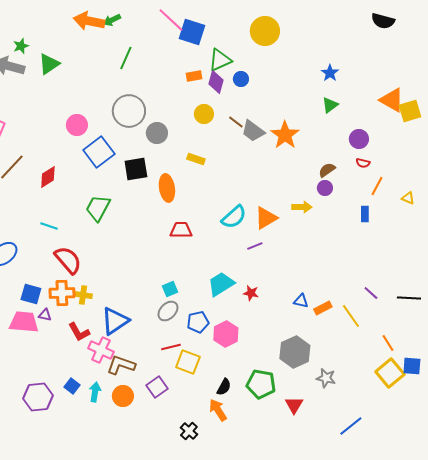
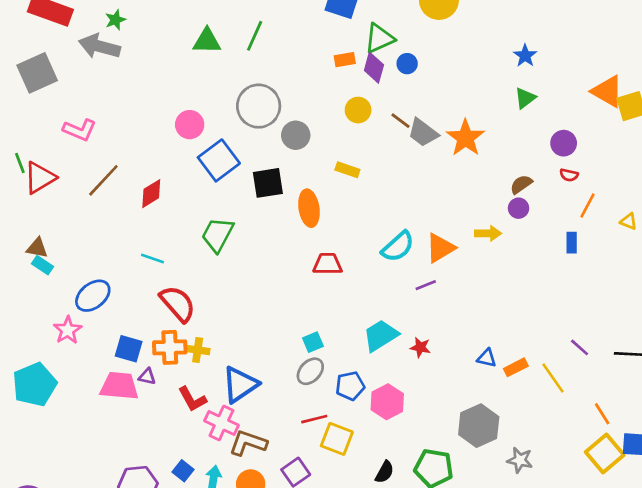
green triangle: (49, 64) -> (207, 41), moved, turned 35

